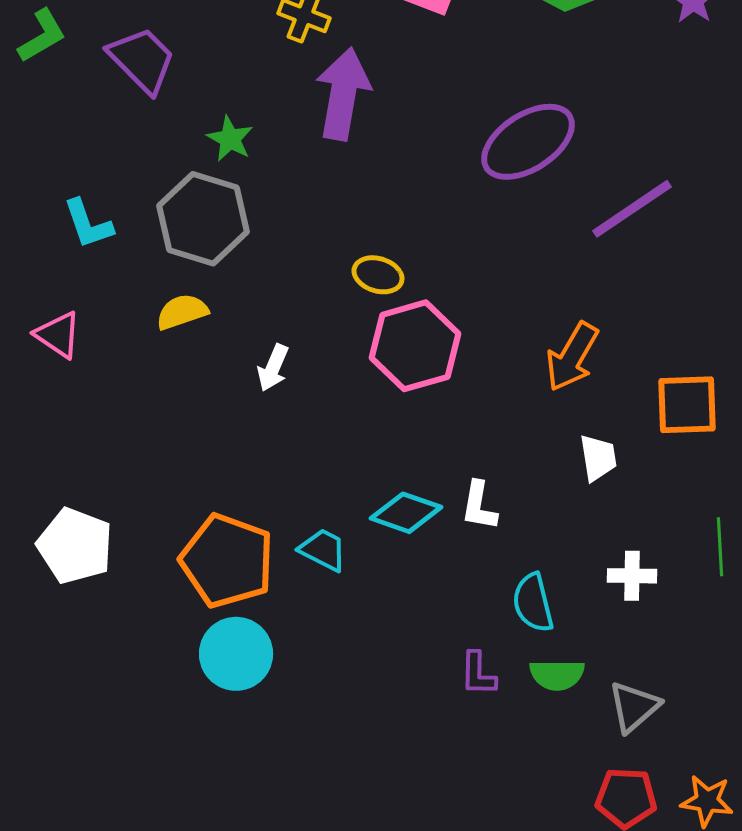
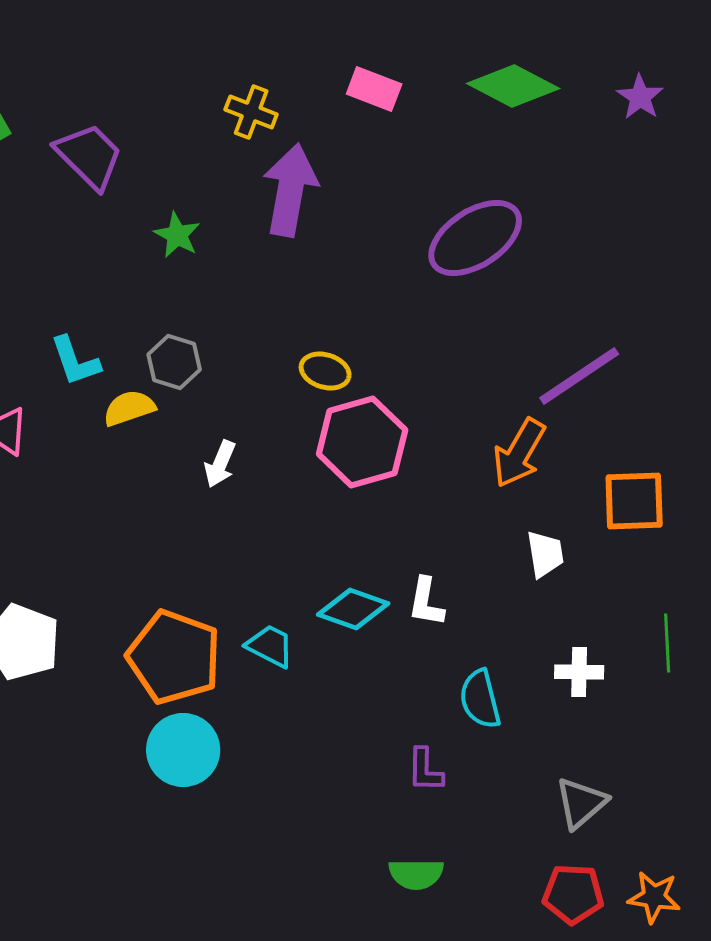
purple line: (632, 209) -> (579, 376), moved
gray hexagon: (203, 219) -> (174, 362), moved, size x0.6
cyan L-shape: (88, 224) -> (75, 361), moved
green semicircle: (557, 675) -> (416, 874), moved

